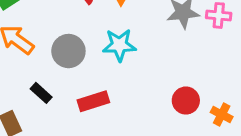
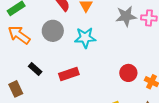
gray circle: (68, 51) -> (53, 31), moved

